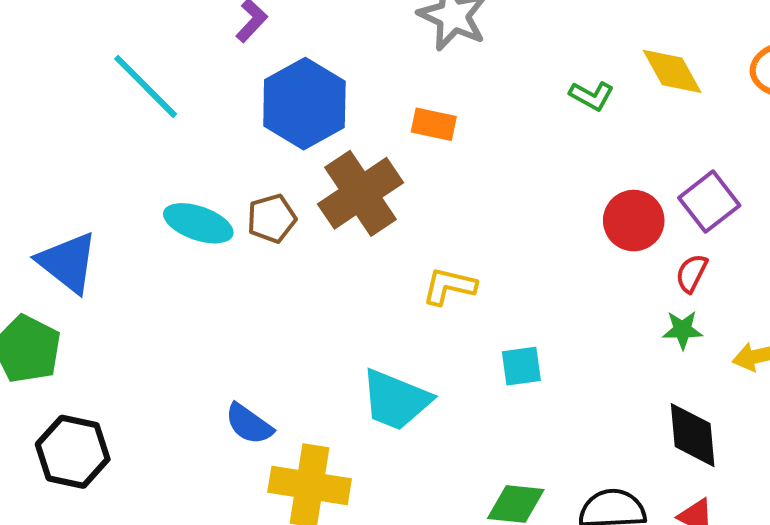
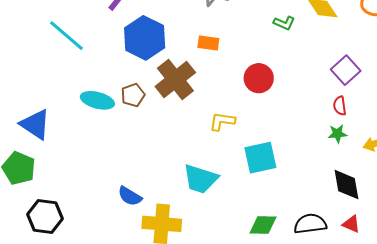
red circle: (634, 221) -> (259, 78), moved
red semicircle: (692, 273) -> (340, 106), turned -30
cyan square: (521, 366) -> (260, 158), size x1.6

